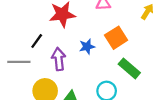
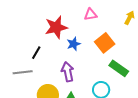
blue star: (87, 47) -> (74, 44), moved
purple arrow: (59, 59) -> (68, 72), moved

